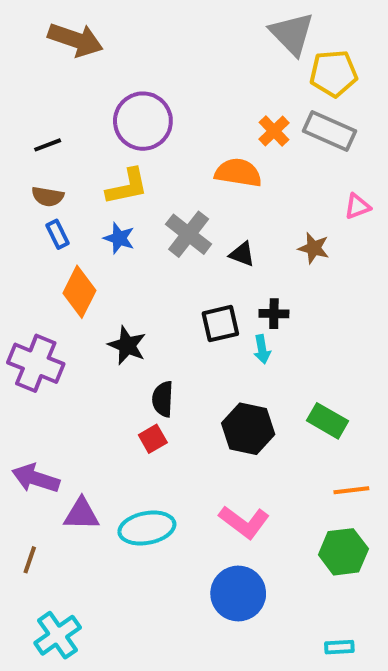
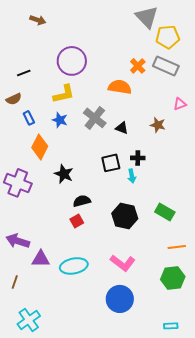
brown arrow: (75, 40) -> (38, 20), size x0.6
brown semicircle: (48, 197) -> (14, 99), moved, turned -35
black semicircle: (163, 399) -> (82, 201), turned 72

